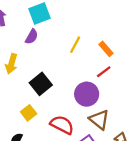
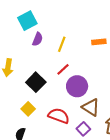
purple semicircle: (32, 37) -> (38, 39), moved
orange rectangle: (106, 49) -> (99, 42), moved, turned -48
red line: (104, 72) -> (63, 69), moved

